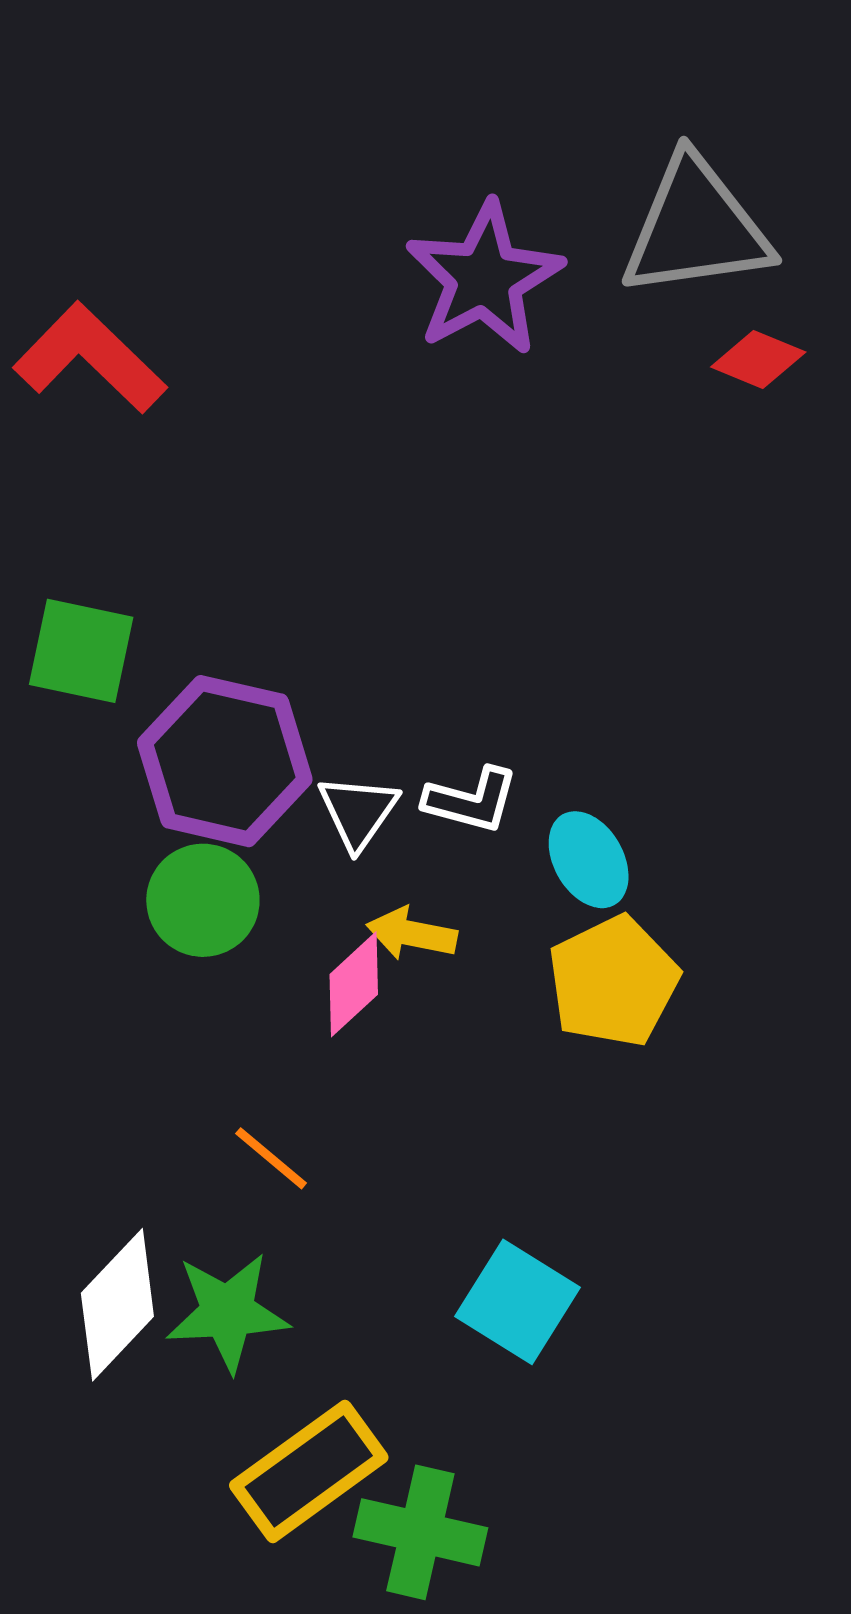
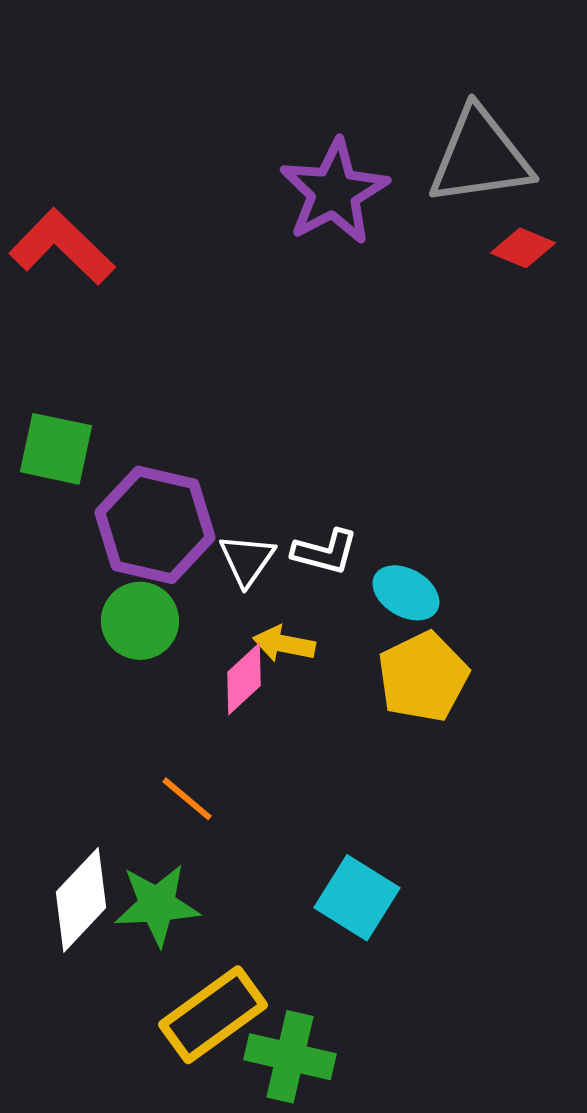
cyan ellipse: (589, 860) -> (406, 593), turned -30

